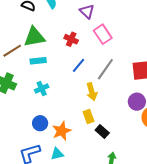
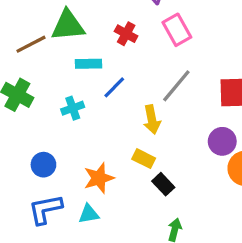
cyan rectangle: (38, 61) -> (88, 64), moved
blue line: (78, 65) -> (114, 87), moved
yellow rectangle: (89, 116) -> (144, 159), turned -48
blue circle: (40, 123) -> (43, 165), moved

